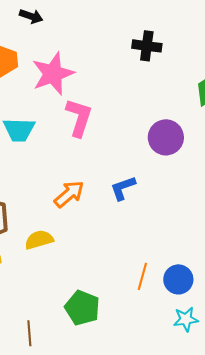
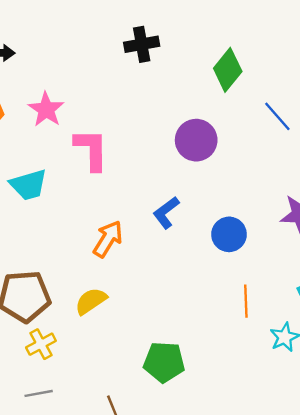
pink star: (53, 74) -> (46, 110), size x0.7
orange line: (142, 276) -> (246, 301), moved
blue circle: (178, 279) -> (229, 234), moved

